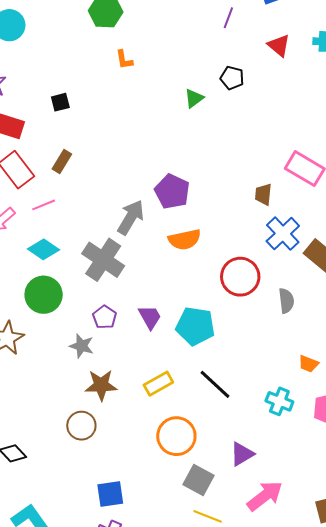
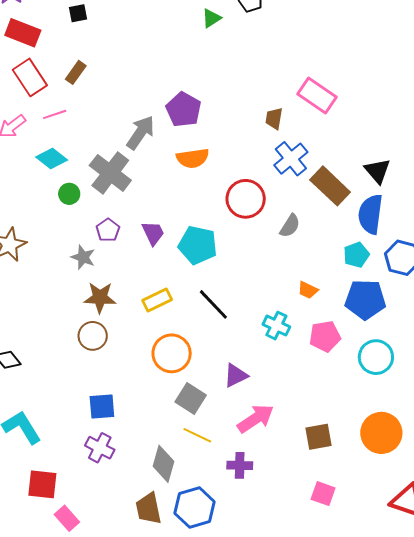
green circle: (44, 295) -> (69, 194), moved, size x0.6
gray semicircle: (286, 301) -> (290, 226), turned 35
brown circle: (81, 426) -> (93, 336), moved

